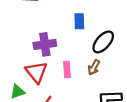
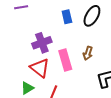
black ellipse: (103, 42) -> (92, 16), moved
pink rectangle: (67, 69) -> (65, 60), size x1.5

